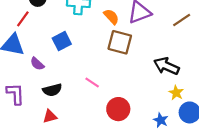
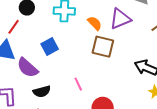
purple semicircle: (37, 64) -> (28, 68), size x1.6
pink line: (92, 83) -> (78, 84), turned 32

